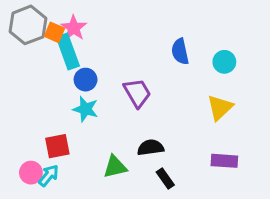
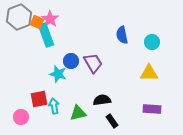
blue circle: (86, 80) -> (71, 61), moved
yellow triangle: (220, 108) -> (149, 73), turned 42
cyan arrow: (49, 176) -> (54, 106), moved, turned -49

